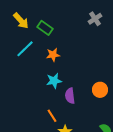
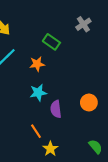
green rectangle: (45, 28) -> (51, 42), moved

